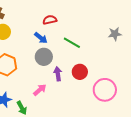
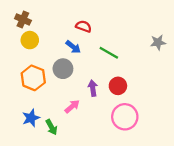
red semicircle: (50, 20) -> (84, 26), turned 32
gray circle: (44, 57) -> (63, 69), moved
pink circle: (105, 90) -> (125, 117), moved

